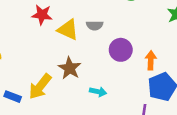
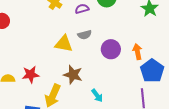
red star: (42, 15) -> (31, 75), moved
cyan arrow: (98, 92) -> (97, 96), moved, turned 56

